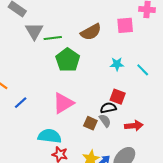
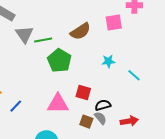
cyan line: (143, 70) -> (134, 75), moved
red square: (118, 97) -> (83, 92), moved
pink triangle: (63, 103) -> (58, 104), turned 35

